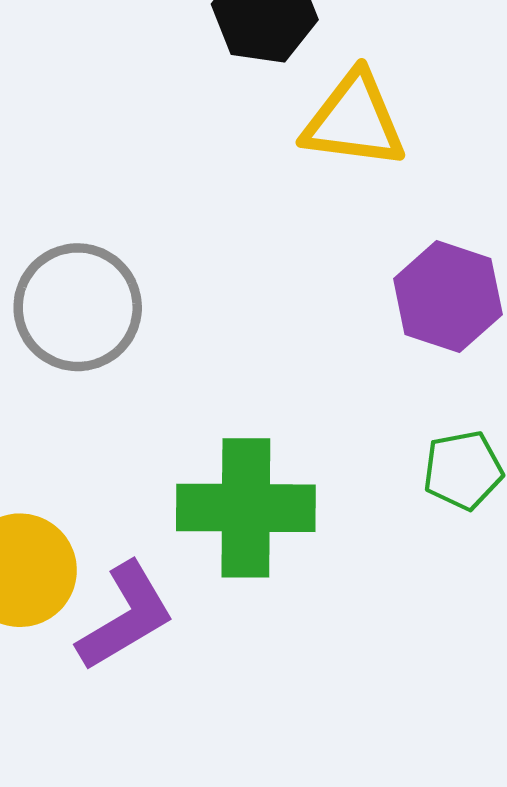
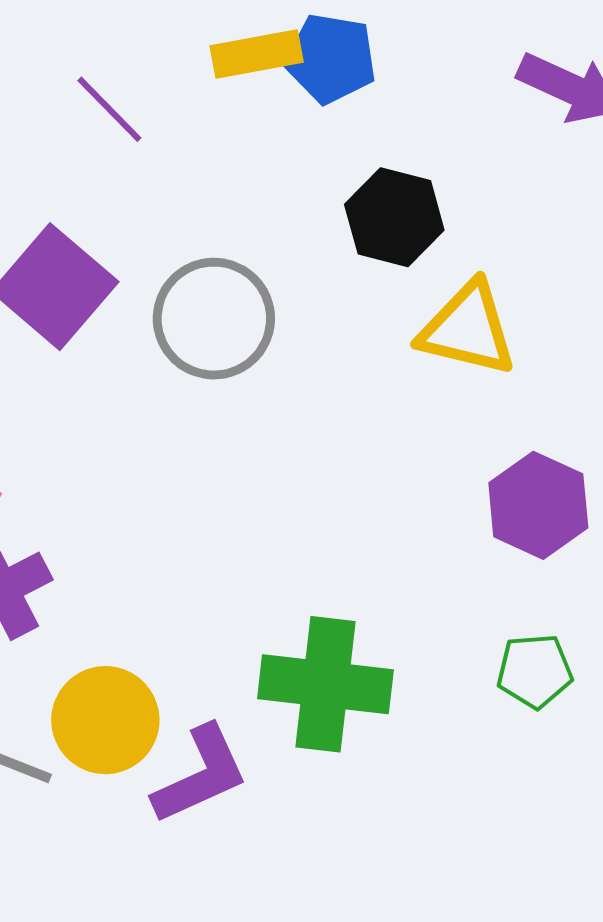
gray circle: (78, 307) -> (214, 319), moved

